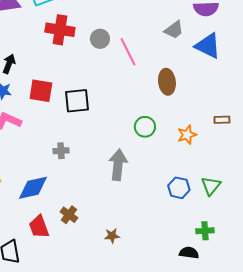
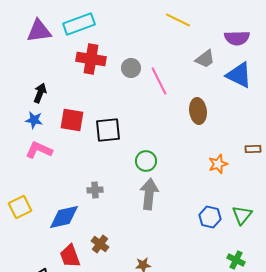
green circle: (145, 127) -> (146, 161), moved
gray cross: (61, 151) -> (95, 190), moved
green cross: (205, 231) -> (236, 260), turned 30

